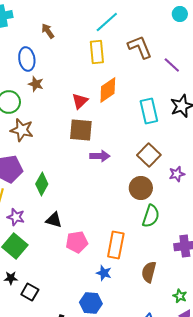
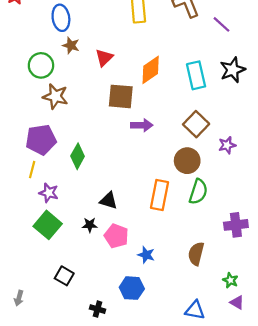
orange diamond: (108, 90) -> (151, 70), moved
red triangle: (80, 101) -> (104, 58), moved
black triangle: (54, 220) -> (109, 201), moved
pink pentagon: (77, 242) -> (116, 236), moved, turned 30
orange rectangle: (116, 245) -> (160, 195), moved
black star: (11, 278) -> (90, 225), moved

